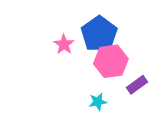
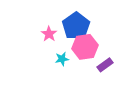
cyan star: (98, 102) -> (62, 59), moved

